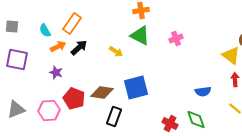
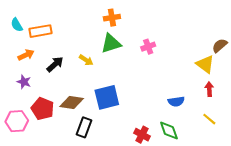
orange rectangle: (72, 24) -> (41, 31), turned 45
cyan semicircle: (45, 30) -> (17, 25), moved
green triangle: (140, 36) -> (111, 43), turned -45
black arrow: (79, 48) -> (55, 64), moved

